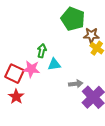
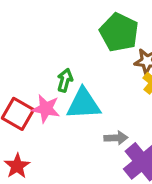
cyan triangle: (54, 64) -> (83, 104), size x1.6
red star: (16, 97) -> (17, 166), moved

